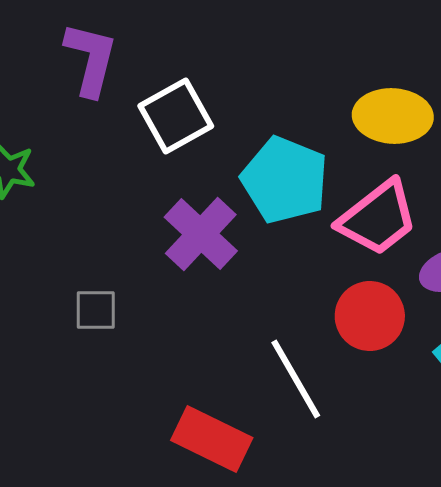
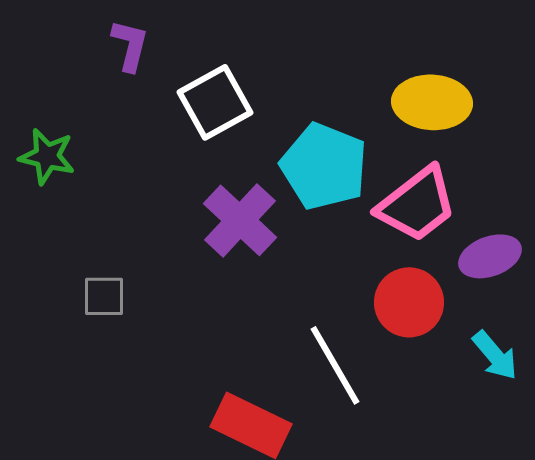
purple L-shape: (91, 59) -> (130, 45), size x0.7
gray square: (96, 310) -> (104, 296), moved

